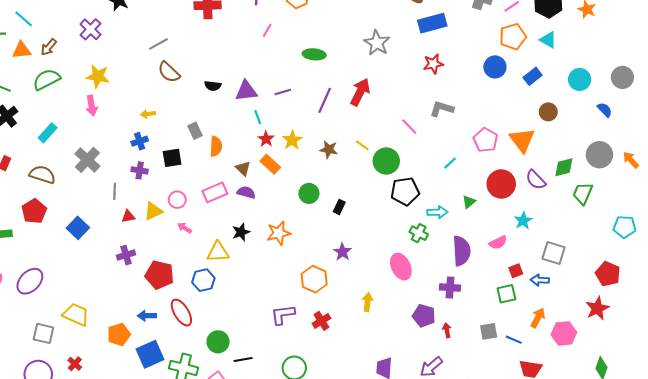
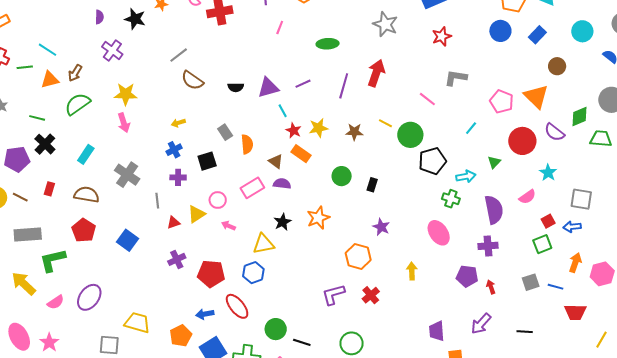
yellow star: (292, 140) -> (318, 128), turned 30
green trapezoid: (583, 193) -> (601, 139), turned 80
black line: (243, 360) -> (302, 342), turned 36

